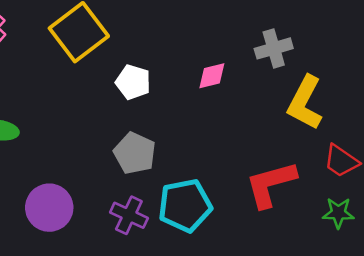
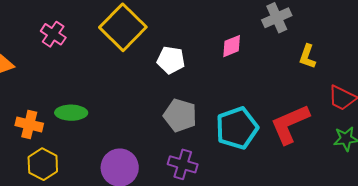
yellow L-shape: (305, 103) -> (307, 57), size x0.6
cyan pentagon: (185, 206) -> (237, 128), moved

